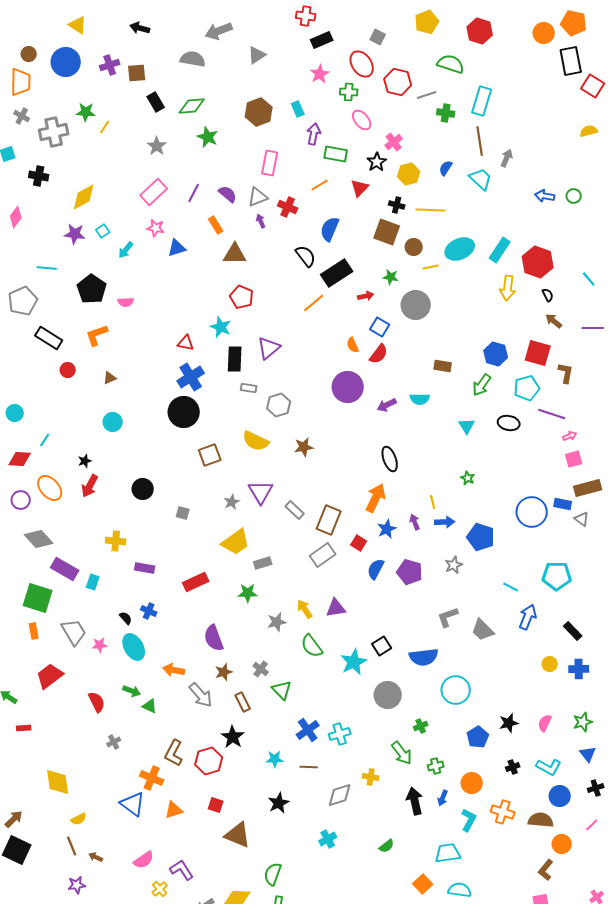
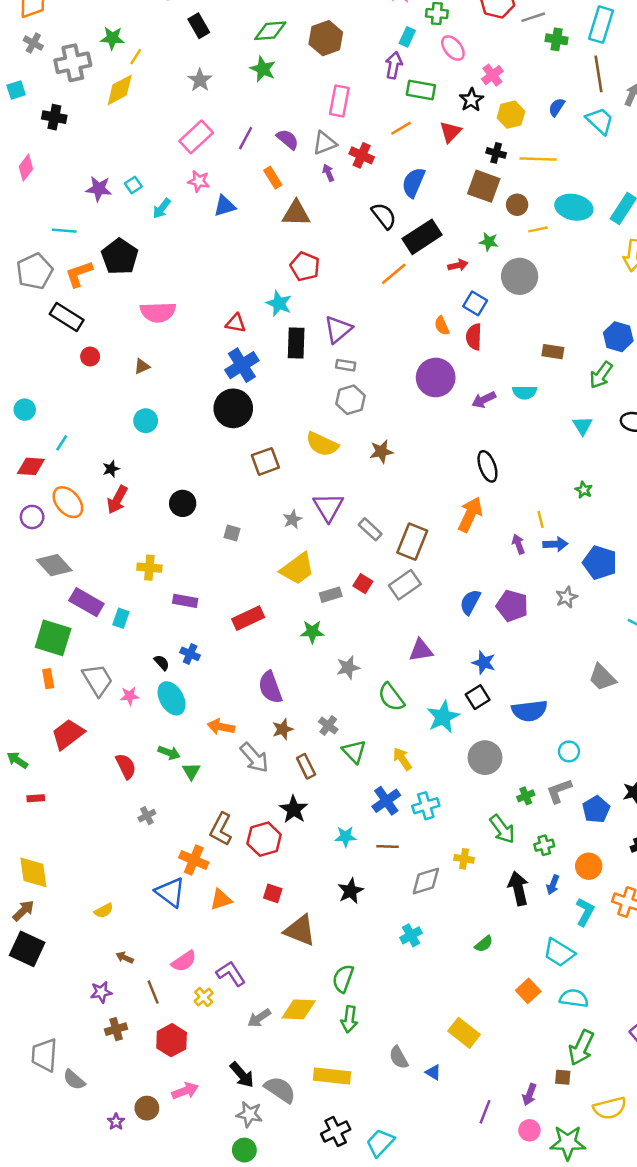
green diamond: (192, 106) -> (270, 31), moved
cyan rectangle: (298, 109) -> (407, 37), moved, turned 49
yellow diamond: (84, 197) -> (120, 90), moved
cyan ellipse: (460, 249) -> (574, 207), turned 36
pink semicircle: (126, 302) -> (158, 312), moved, size x1.8
orange L-shape: (97, 335) -> (79, 274), moved
red semicircle: (379, 354) -> (474, 337), turned 145
gray rectangle: (249, 388) -> (346, 365), moved
blue star: (387, 529) -> (484, 663), moved, turned -30
red square: (359, 543) -> (363, 584), moved
yellow arrow: (305, 609) -> (402, 759), moved
gray L-shape: (448, 617) -> (559, 791), moved
cyan circle: (456, 690) -> (569, 751), size x0.6
green triangle: (150, 706) -> (191, 771), turned 35
yellow diamond: (58, 782) -> (33, 872), moved
brown line: (72, 846) -> (153, 992), moved
cyan trapezoid: (448, 853) -> (559, 953), turned -140

